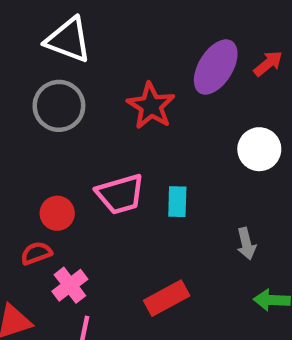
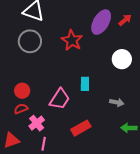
pink trapezoid: (120, 194) -> (60, 99), moved, turned -40
red circle: (57, 213) -> (22, 91), moved
gray arrow: (246, 244) -> (117, 102), turned -64

